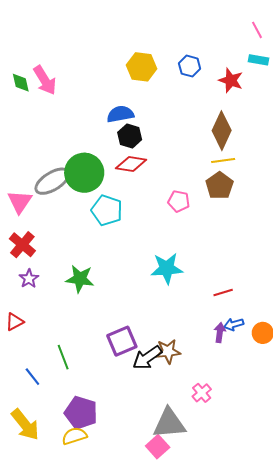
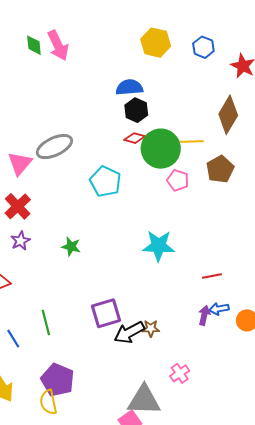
yellow line: (223, 161) -> (192, 141), moved
red diamond: (131, 164) -> (135, 138), size x0.7
green circle: (84, 173) -> (161, 149), moved
green star: (80, 279) -> (71, 247), size x0.7
brown star: (168, 351) -> (151, 328), size x0.7
yellow semicircle: (74, 436) -> (48, 402), turned -90

